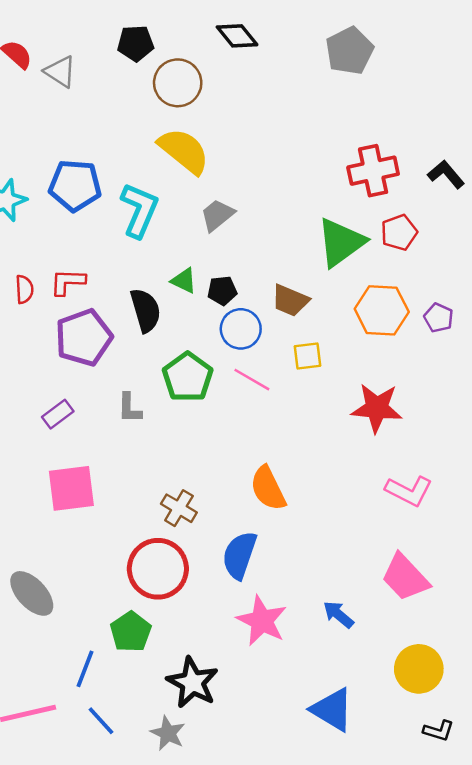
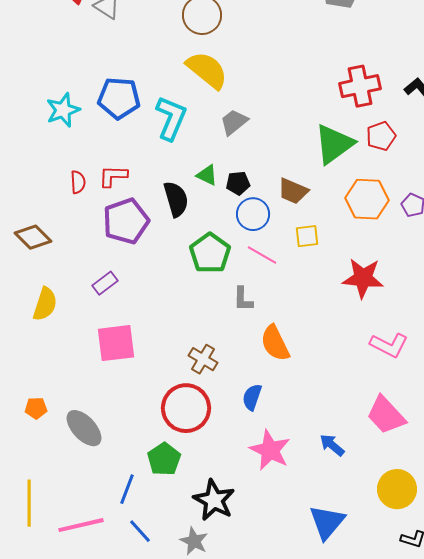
gray L-shape: (129, 408) -> (243, 299), moved
blue semicircle: (239, 555) -> (252, 397), size x0.7
blue triangle: (332, 710) -> (327, 522), turned 39

